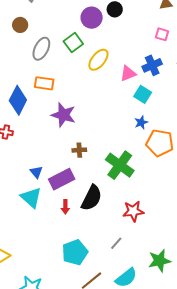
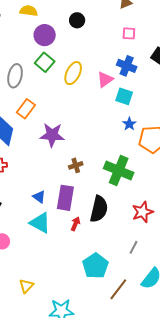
purple circle: (92, 18) -> (45, 35), moved
blue cross: (152, 65) -> (127, 66), turned -30
orange rectangle: (44, 83) -> (26, 109), turned -48
purple rectangle: (62, 179) -> (65, 198), turned -40
red arrow: (65, 207) -> (75, 224), turned -144

